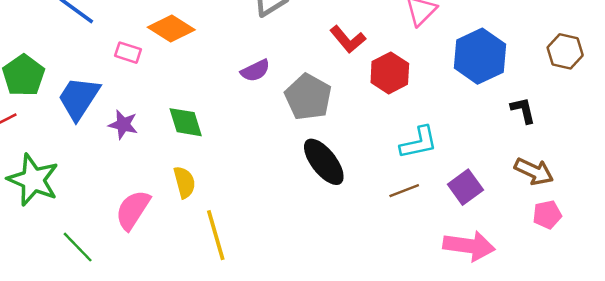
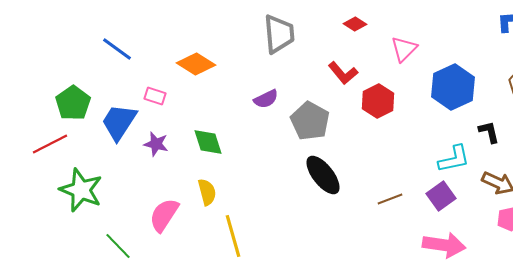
pink rectangle: (128, 53) -> (155, 96), moved
cyan L-shape: (419, 143) -> (454, 159), moved

